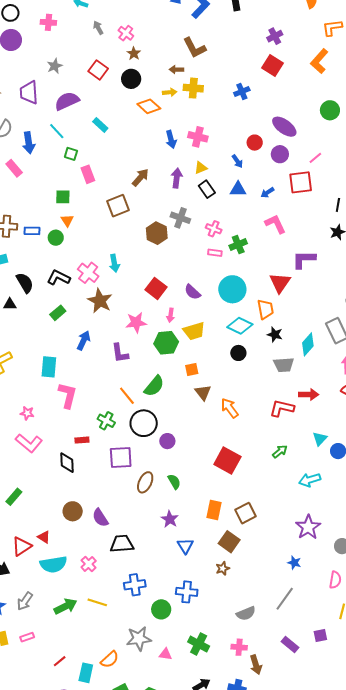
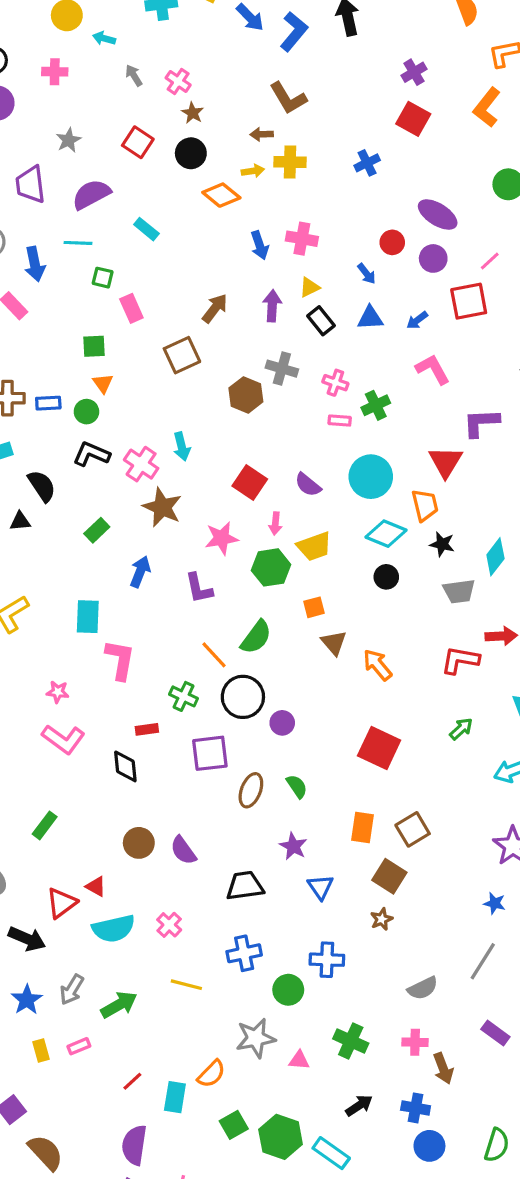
cyan line: (57, 131) -> (78, 243), turned -42
black L-shape: (59, 278) -> (91, 454), moved
black trapezoid: (122, 544) -> (245, 886), moved
green arrow: (65, 606) -> (119, 1005), moved

